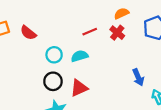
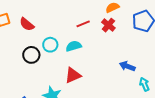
blue arrow: (138, 77) -> (127, 66), turned 133
black circle: (53, 81) -> (31, 55), moved

